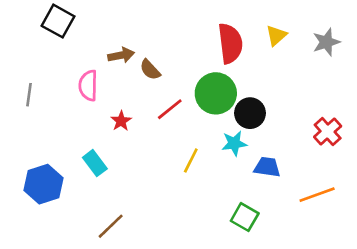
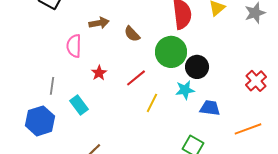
brown semicircle: (150, 70) -> (132, 34), moved
gray line: (29, 95) -> (52, 86), moved
red line: (170, 109) -> (136, 78), moved

